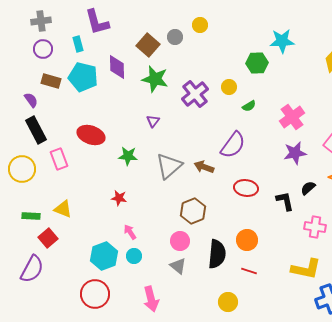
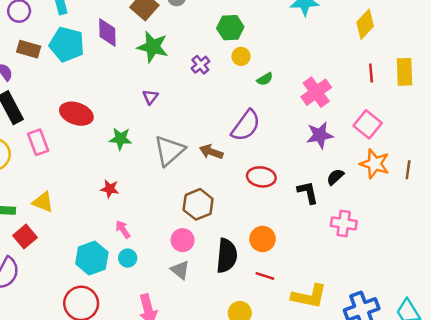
green hexagon: (257, 63) -> (230, 28), moved
purple cross: (195, 94) -> (200, 65), size x0.6
yellow L-shape: (306, 269) -> (309, 296), moved

